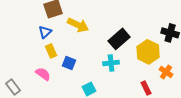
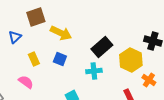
blue triangle: (45, 32) -> (15, 37), moved
blue square: (69, 63) -> (60, 59), moved

